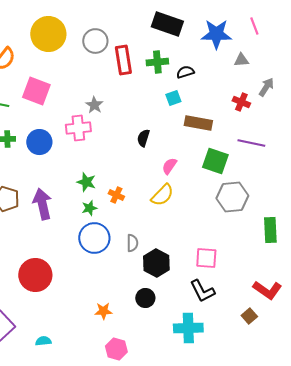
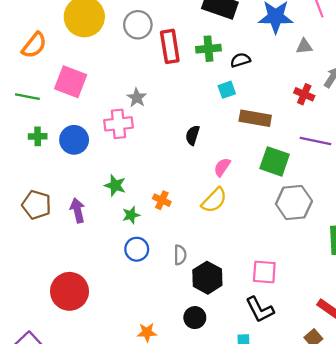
green star: (86, 182) -> (115, 185), moved
purple arrow: (42, 204) -> (77, 210), size x0.7
blue circle: (94, 238) -> (137, 249), size x0.7

